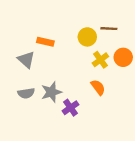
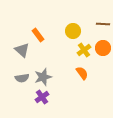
brown line: (109, 29) -> (103, 24), moved
orange rectangle: (45, 42) -> (38, 35), turned 40
purple cross: (70, 108) -> (42, 97), moved

